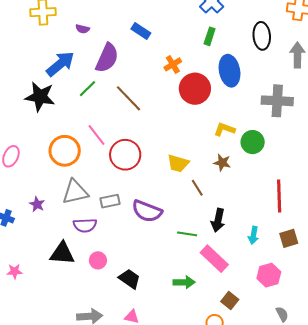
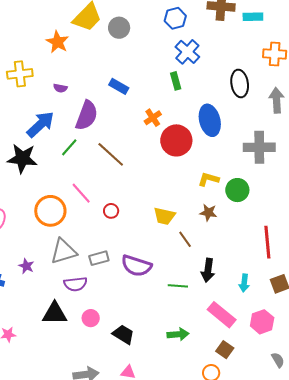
green rectangle: (210, 36) -> (176, 81), moved, turned -30
red circle: (125, 155) -> (111, 211), size x0.5
pink rectangle: (214, 259) -> (222, 315), moved

